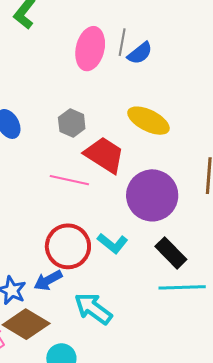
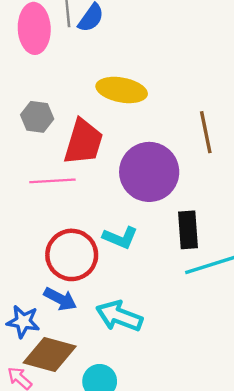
red trapezoid: (104, 155) -> (83, 142), turned 90
black rectangle: (171, 253) -> (188, 230), turned 56
blue arrow: (48, 280) -> (60, 299), turned -108

